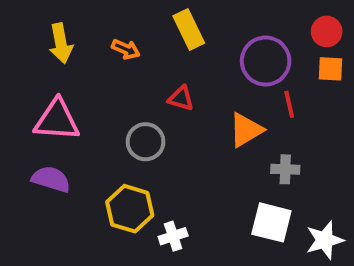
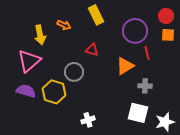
yellow arrow: (61, 43) -> (40, 35), moved
pink triangle: (57, 120) -> (29, 61), turned -45
yellow hexagon: (130, 209) -> (54, 92), moved

